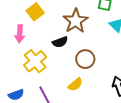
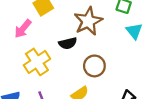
pink arrow: (20, 34) -> (23, 29), turned 30

